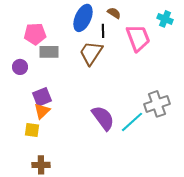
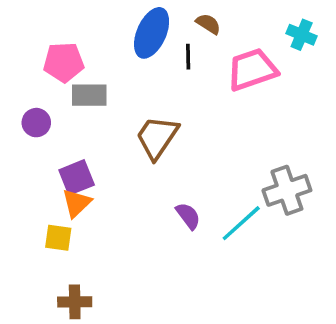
pink trapezoid: (138, 38) -> (252, 70), turned -88
brown trapezoid: (91, 53) -> (157, 137), moved
purple semicircle: (103, 118) -> (188, 216), size x0.6

